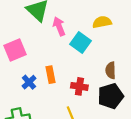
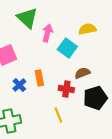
pink arrow: (59, 26) -> (47, 33), turned 36
brown semicircle: (111, 70) -> (82, 73), moved, turned 70

